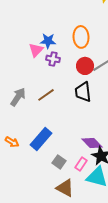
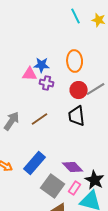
pink triangle: (36, 50) -> (30, 74), turned 49
purple diamond: (92, 143) -> (73, 167), moved
gray square: (59, 162) -> (53, 186), size x1.6

